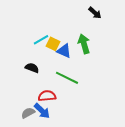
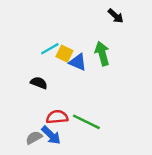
green line: (67, 78) -> (86, 122), moved

